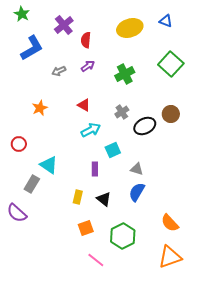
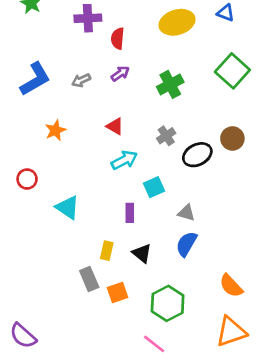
purple cross: (64, 25) -> (88, 18), turned 36
blue L-shape: (32, 48) -> (35, 79), moved
gray rectangle: (32, 184) -> (89, 279), moved, turned -54
purple semicircle: (17, 213) -> (23, 336), moved
pink line: (96, 260) -> (154, 344), moved

